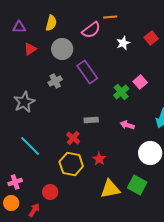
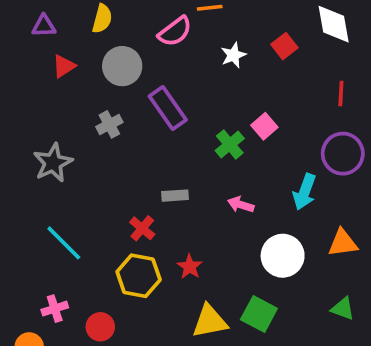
pink cross: (15, 182) -> (55, 309), moved

